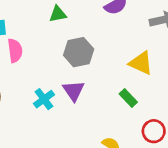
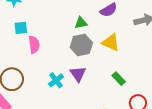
green triangle: (58, 14) -> (81, 23), moved
yellow triangle: (141, 63) -> (111, 42), moved

